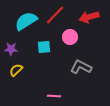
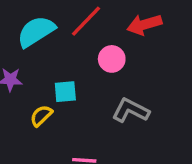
cyan square: (44, 47) -> (65, 92), moved
yellow semicircle: (16, 70) -> (41, 116), moved

